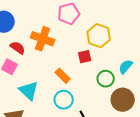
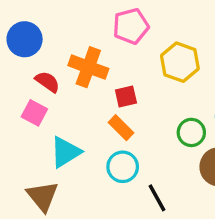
red square: (85, 57) -> (126, 96), moved
cyan triangle: (29, 91) -> (65, 152), turned 45

